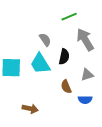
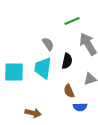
cyan trapezoid: (40, 64) -> (43, 68), turned 40
blue semicircle: (85, 100) -> (80, 107), moved

